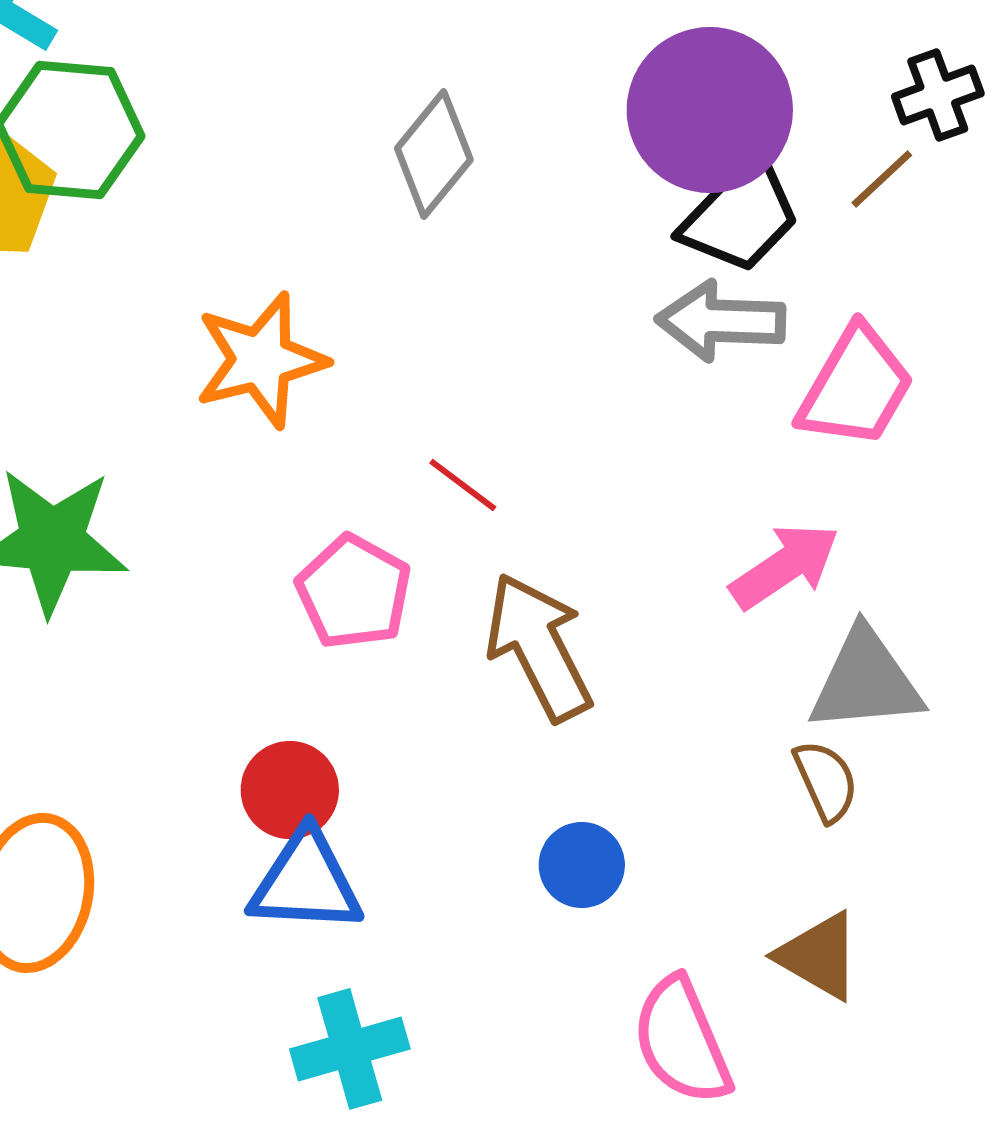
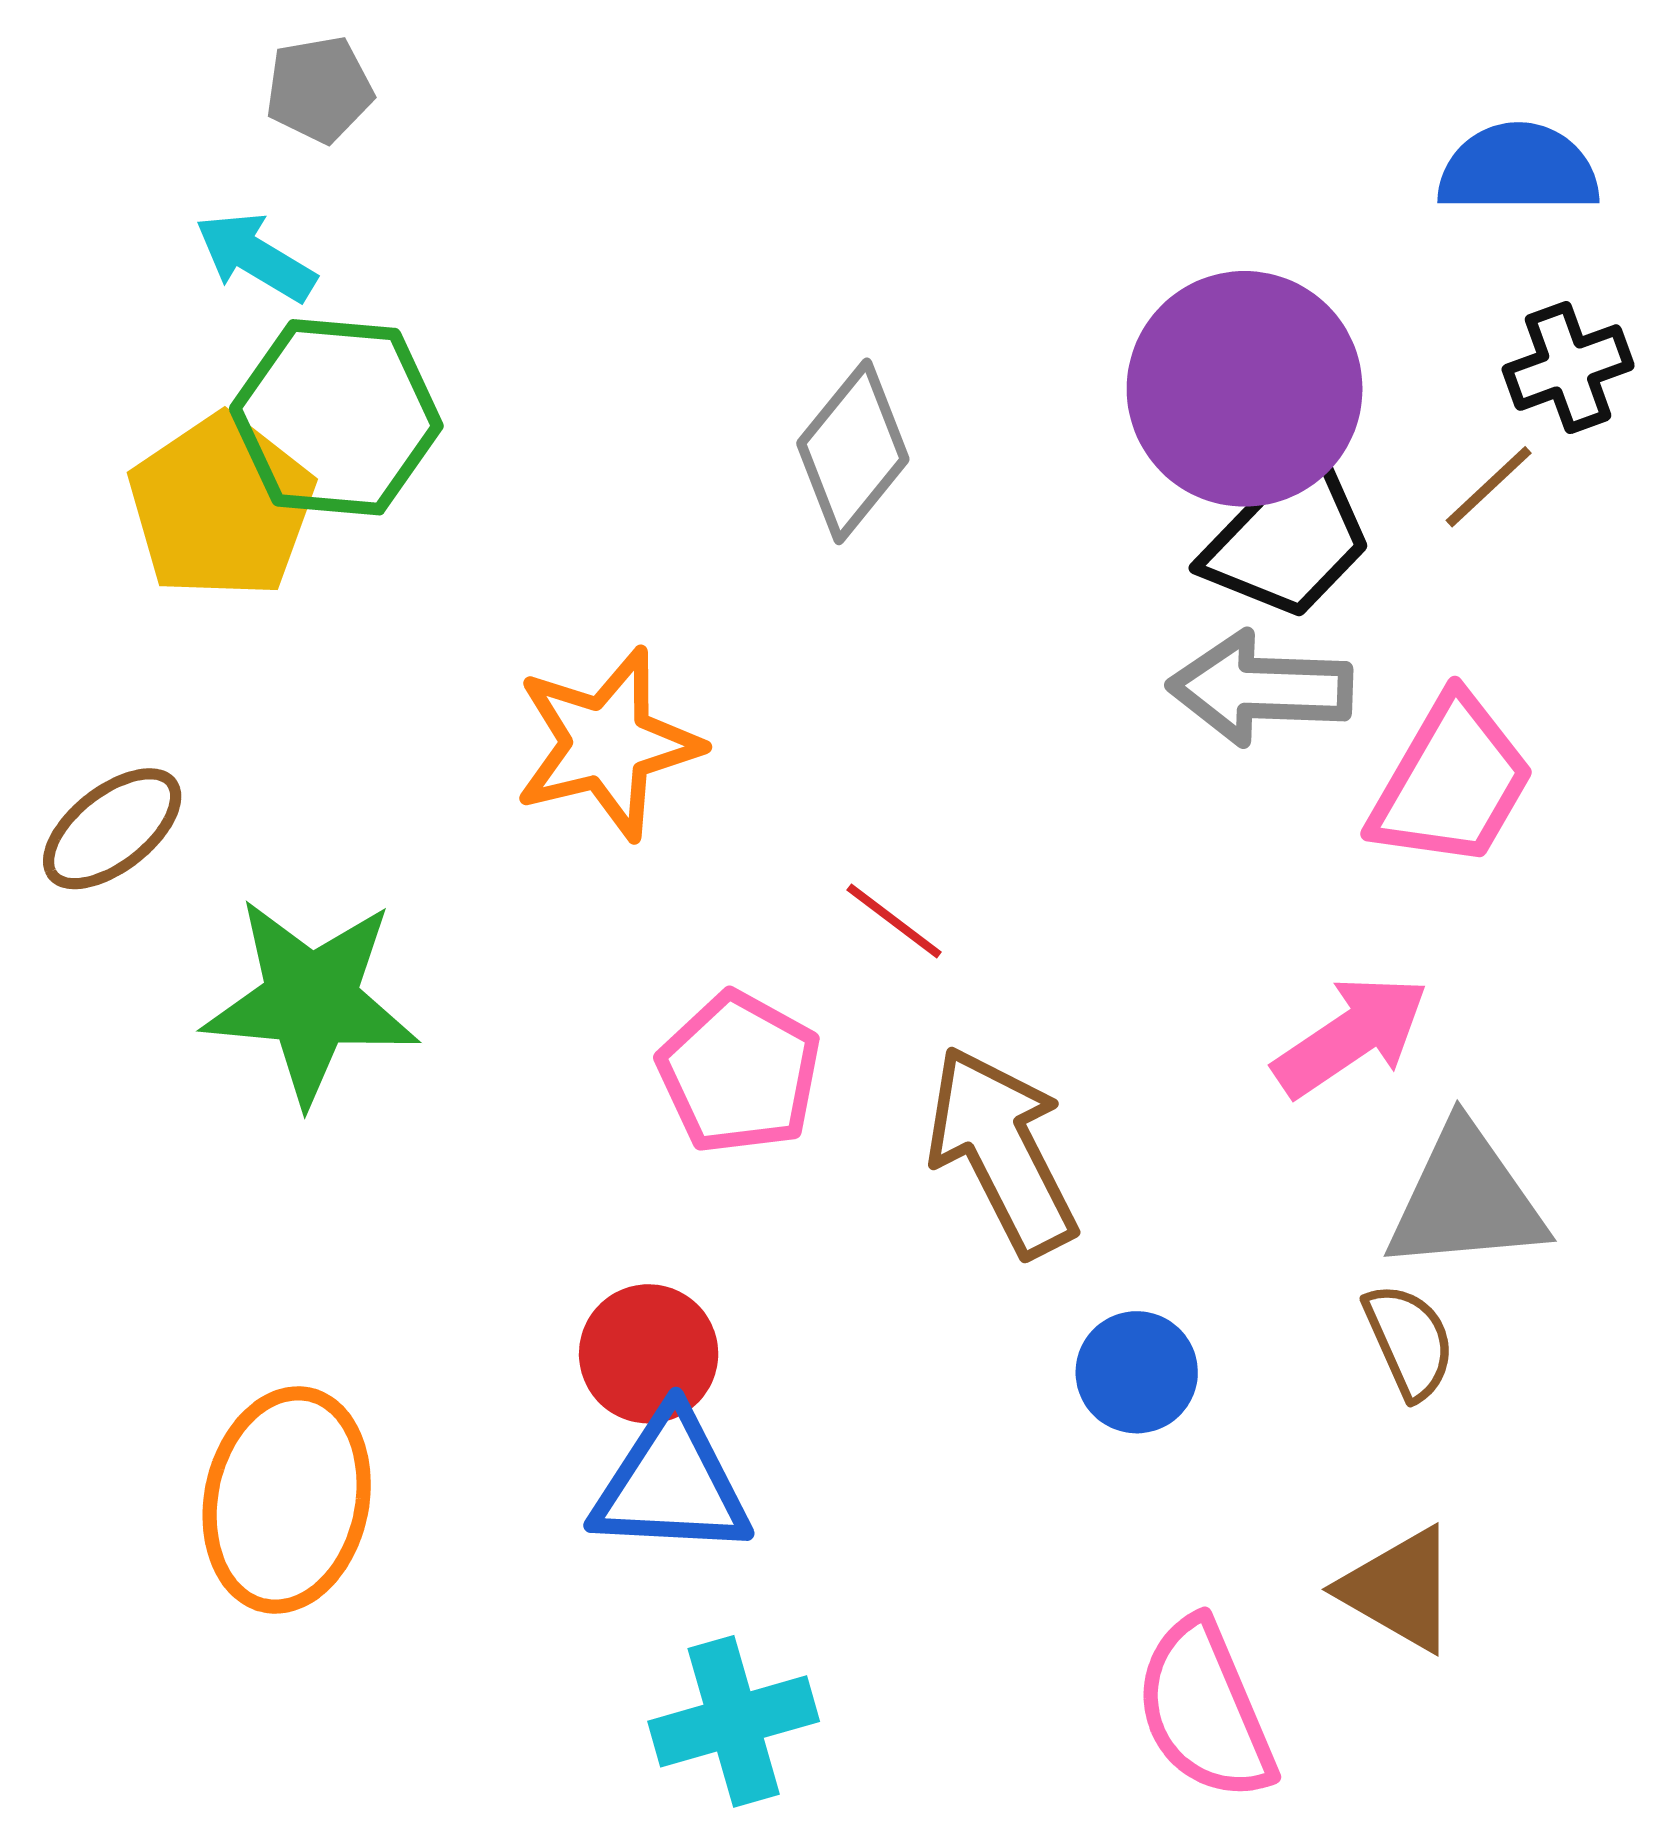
blue circle: (582, 865) -> (1137, 1372), moved

